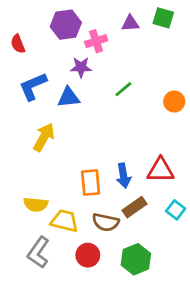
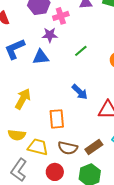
yellow arrow: (44, 137) -> (23, 99), moved
blue arrow: (123, 176) -> (80, 92), moved, turned -36
brown rectangle: (134, 207) -> (94, 147), moved

